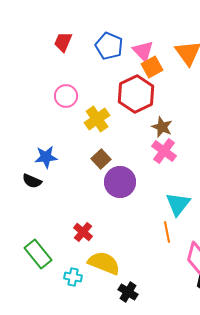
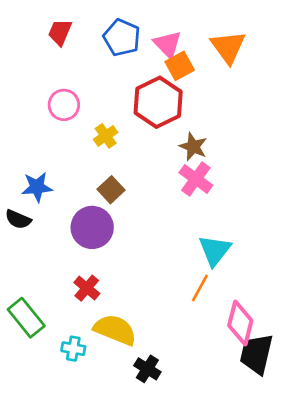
yellow cross: (97, 119) -> (106, 136), size x0.7
purple circle: (120, 182) -> (92, 227), moved
orange line: (167, 232) -> (200, 288), turned 40

